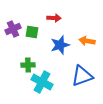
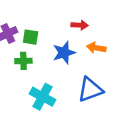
red arrow: (54, 18) -> (79, 25), moved
green cross: (28, 65) -> (23, 61), moved

